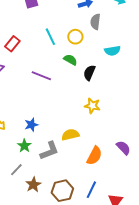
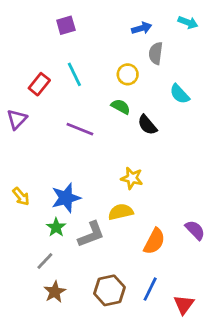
cyan line: (50, 37) -> (74, 74), moved
cyan semicircle: (112, 51) -> (180, 94), turned 56
black semicircle: (89, 73) -> (147, 125), turned -63
yellow star: (92, 106) -> (132, 178), moved
blue star: (31, 125) -> (66, 198), size x1.5
brown star: (33, 185) -> (55, 292), moved

